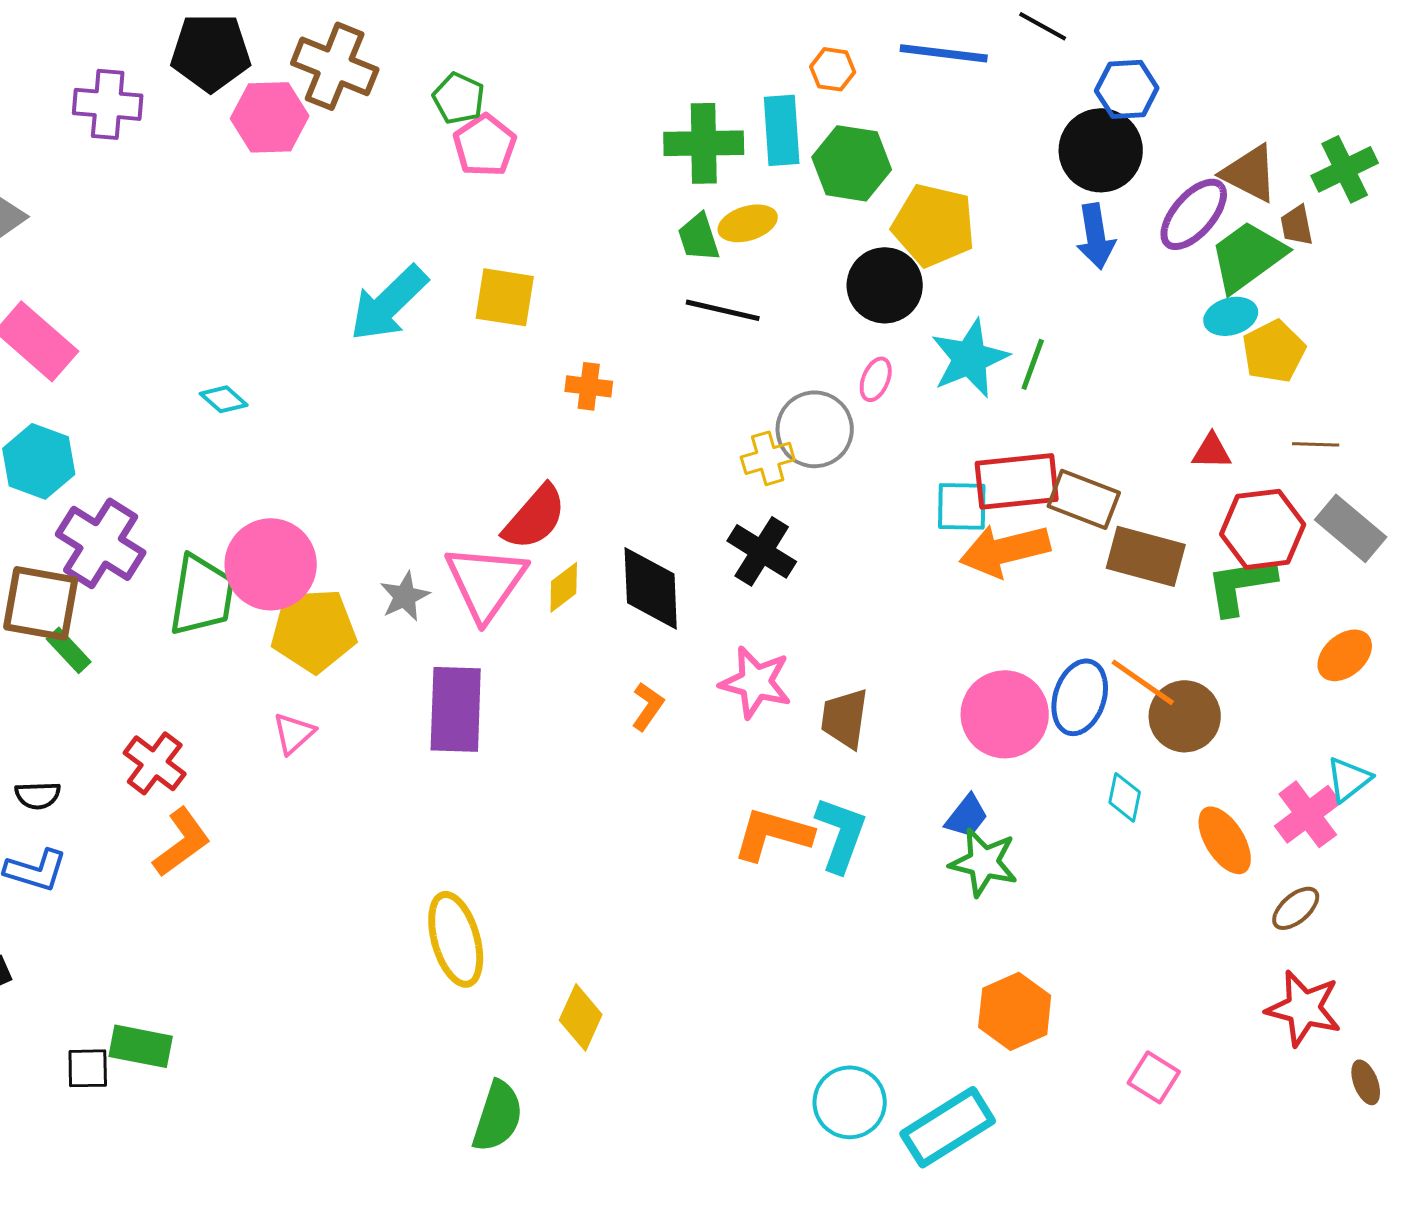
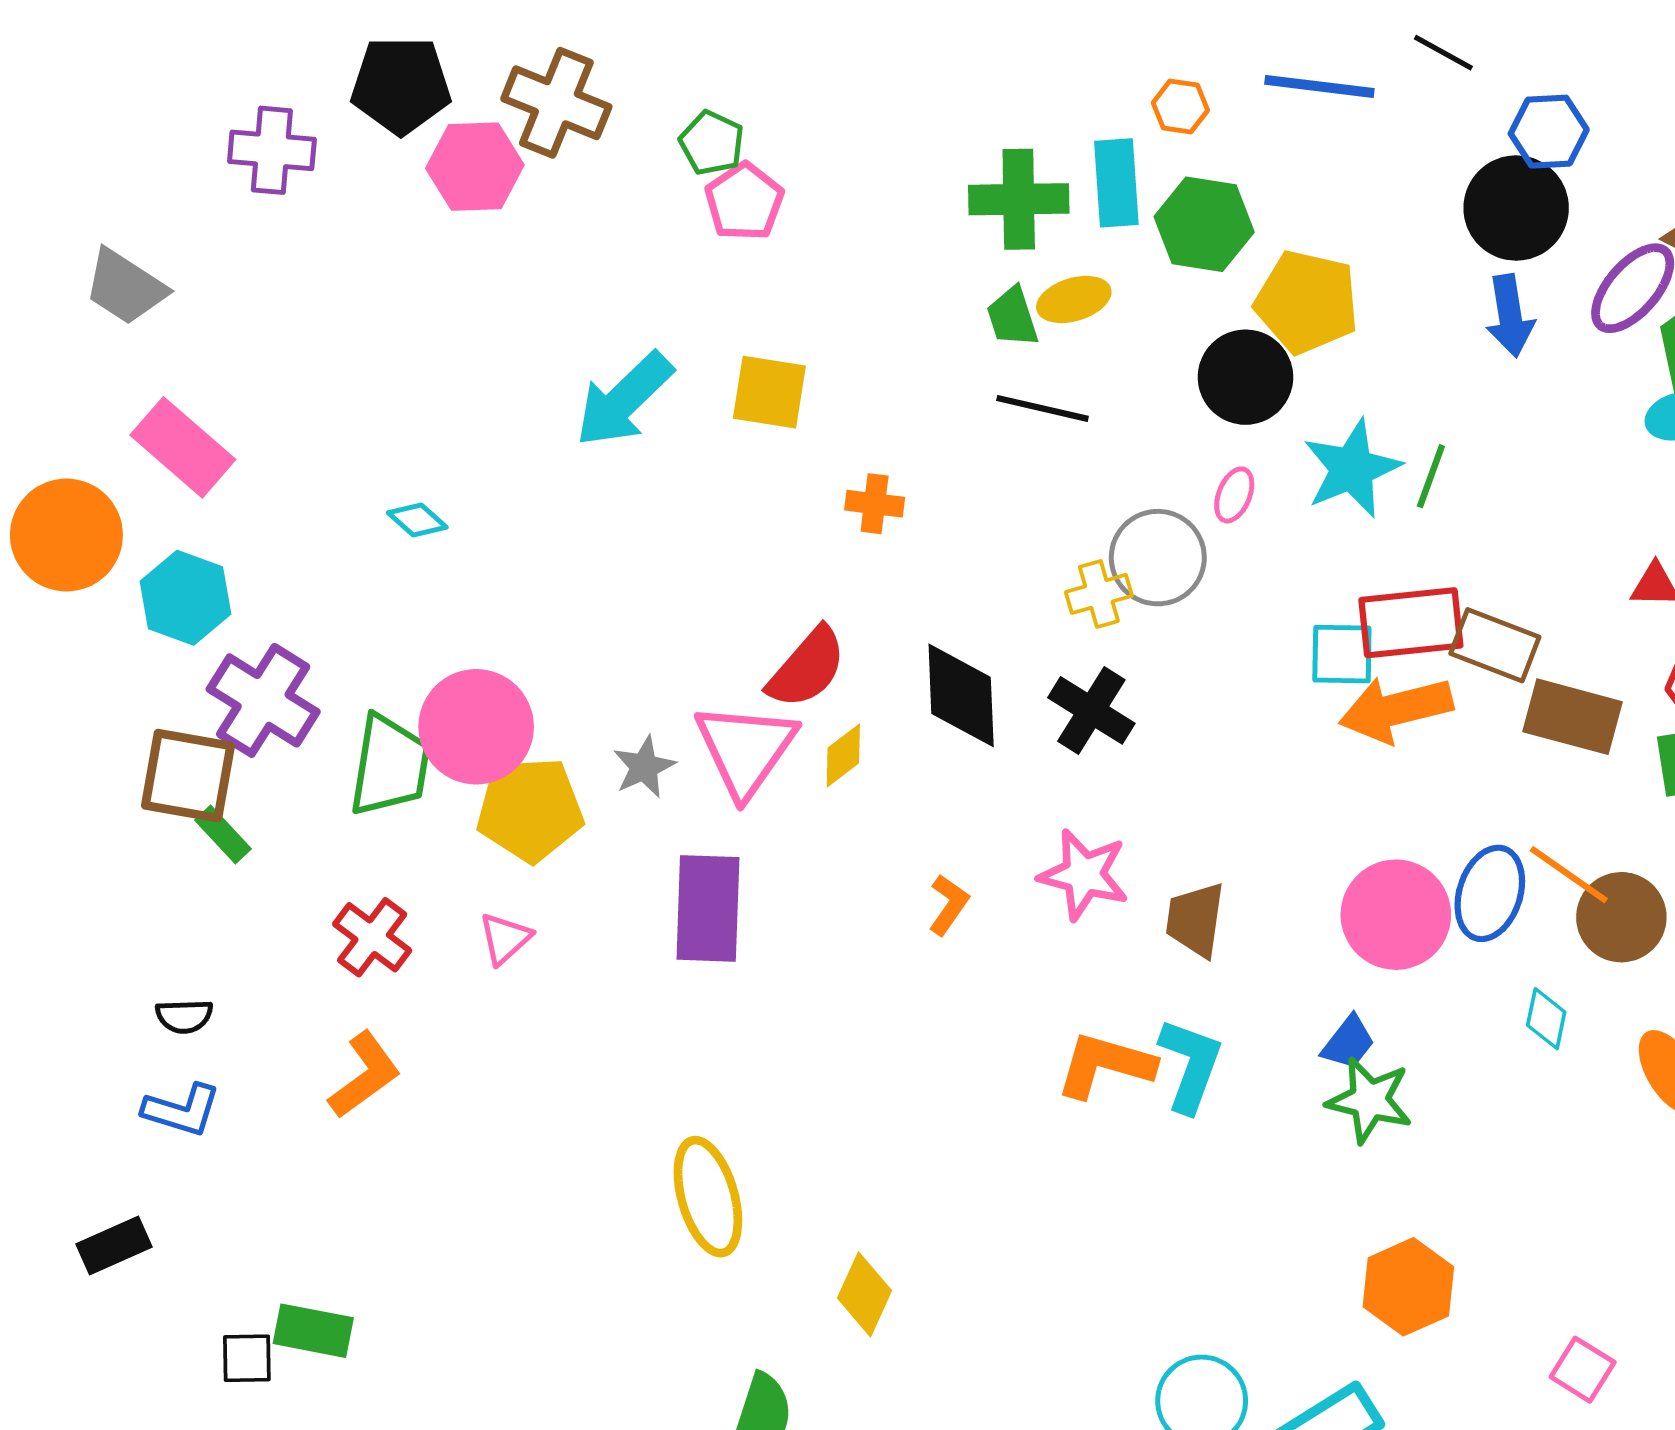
black diamond: (651, 588) -> (961, 695), moved
red cross: (155, 763) -> (372, 937), moved

